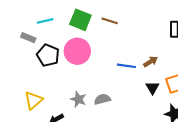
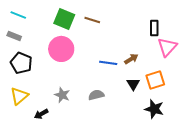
cyan line: (45, 21) -> (18, 15), moved, turned 35
black pentagon: (48, 55) -> (21, 63), moved
gray semicircle: (102, 99) -> (96, 95), moved

